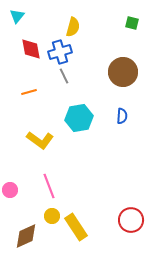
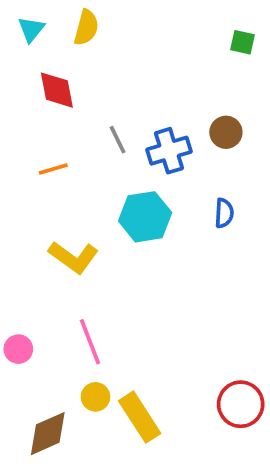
yellow semicircle: (73, 27) -> (86, 28), moved
blue cross: (60, 52) -> (169, 151), moved
brown circle: (123, 72) -> (226, 132), size x0.6

